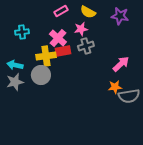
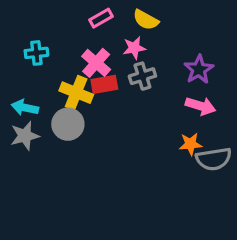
purple star: (120, 16) -> (199, 69), moved, turned 30
yellow cross: (46, 56) -> (76, 93), turned 30
pink arrow: (121, 64) -> (200, 106), turned 60

